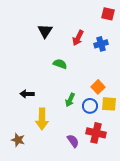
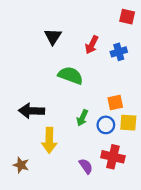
green semicircle: (60, 64) -> (70, 75), size x1.5
orange square: (98, 87) -> (115, 103), turned 32
black arrow: (27, 94) -> (32, 111), size x1.5

